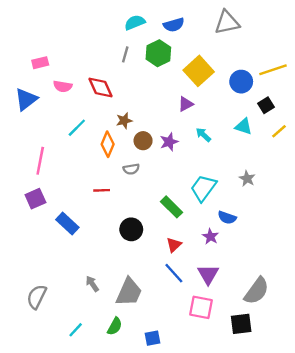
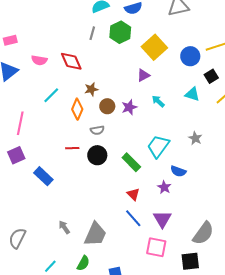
pink rectangle: (40, 63) -> (10, 40), moved
black circle: (131, 229) -> (97, 155), moved
red triangle: (174, 245) -> (133, 194), turned -32

